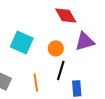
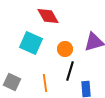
red diamond: (66, 15) -> (48, 16), moved

